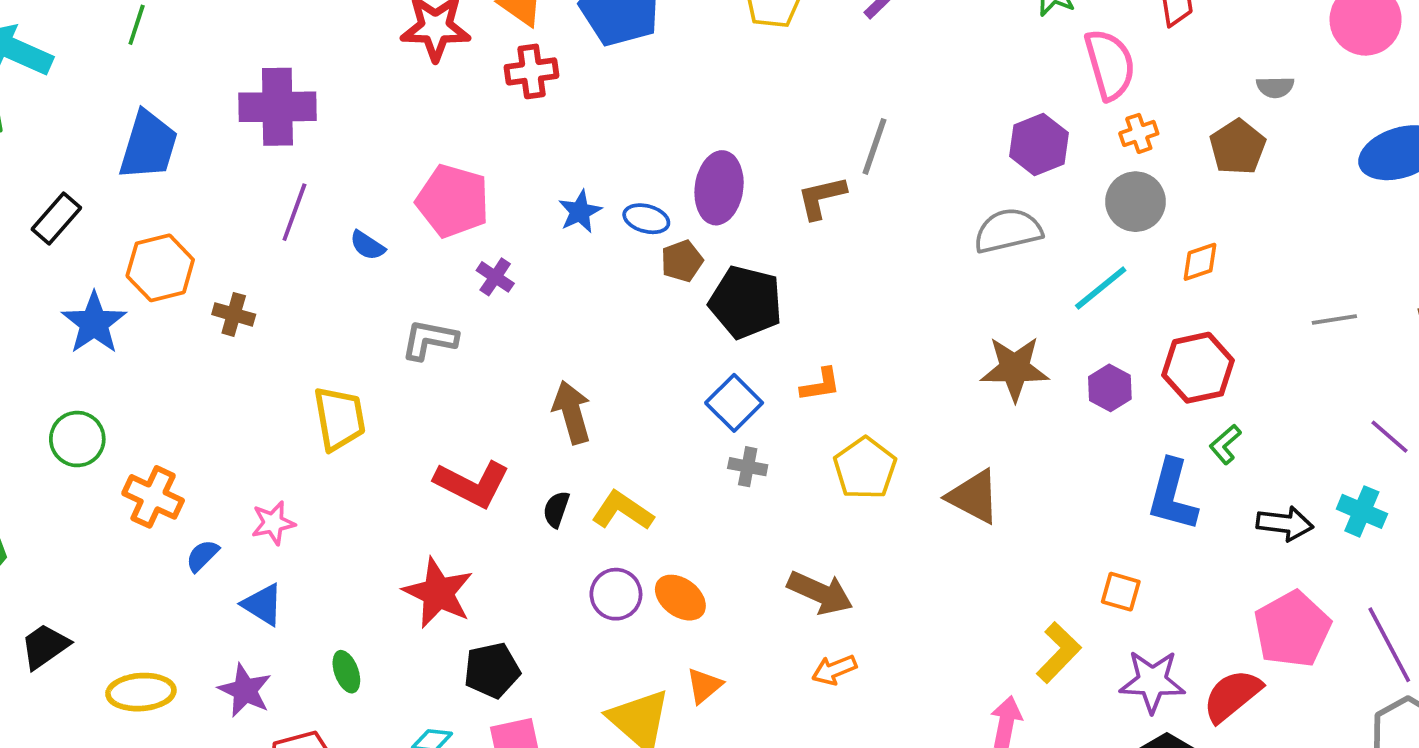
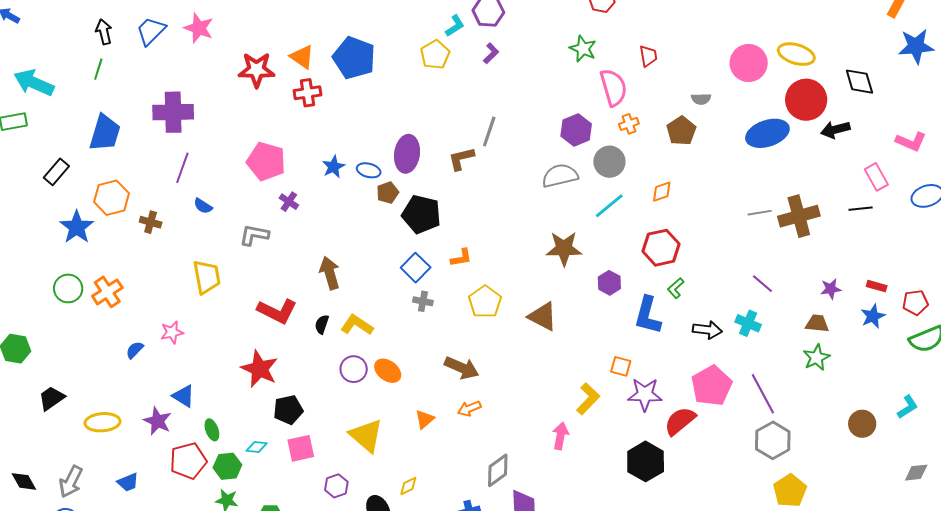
gray circle: (1136, 202) -> (609, 162), moved
blue semicircle: (367, 245) -> (203, 206), moved
gray line: (1334, 319) -> (760, 213), moved
purple hexagon: (1110, 388) -> (609, 283), moved
orange cross: (153, 497) -> (107, 292), moved, turned 32
blue triangle: (263, 605) -> (184, 396), moved
green ellipse: (346, 672) -> (212, 430), moved
purple star: (1152, 681) -> (645, 394), moved
orange triangle: (704, 686) -> (425, 419), moved

